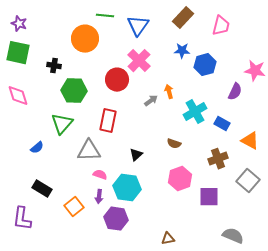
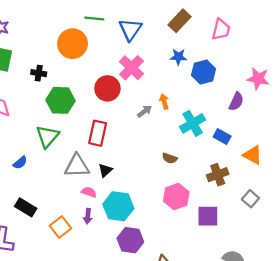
black triangle: (136, 155) -> (105, 170), moved
gray square: (248, 181) -> (250, 199), size x0.7
purple hexagon: (116, 219) -> (130, 240), moved

